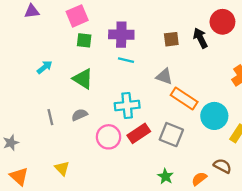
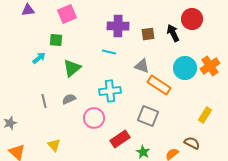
purple cross: (121, 35) -> (118, 26), moved
green square: (84, 40) -> (56, 40), moved
green triangle: (83, 79) -> (72, 68), turned 48
cyan circle: (214, 116) -> (185, 68), moved
red rectangle: (139, 133) -> (120, 139), moved

